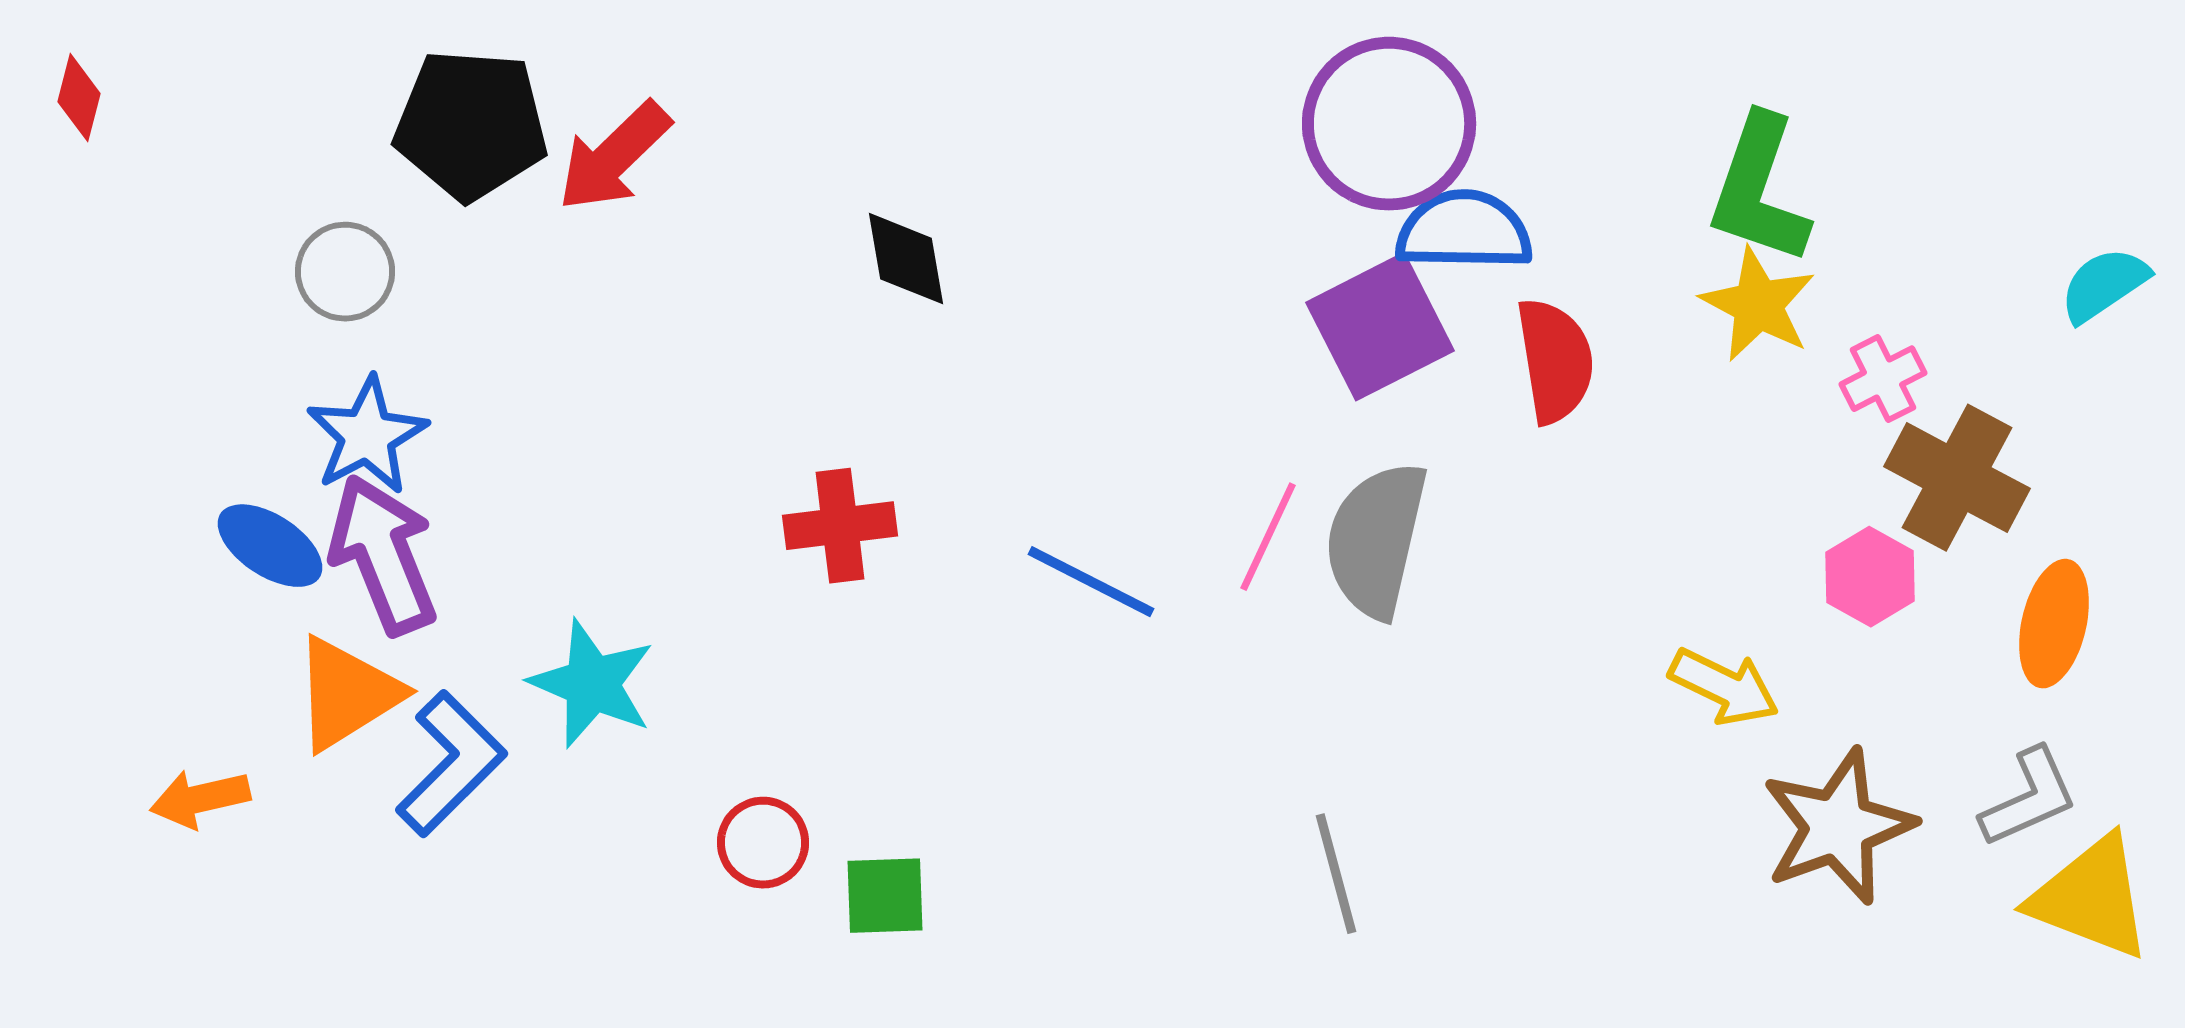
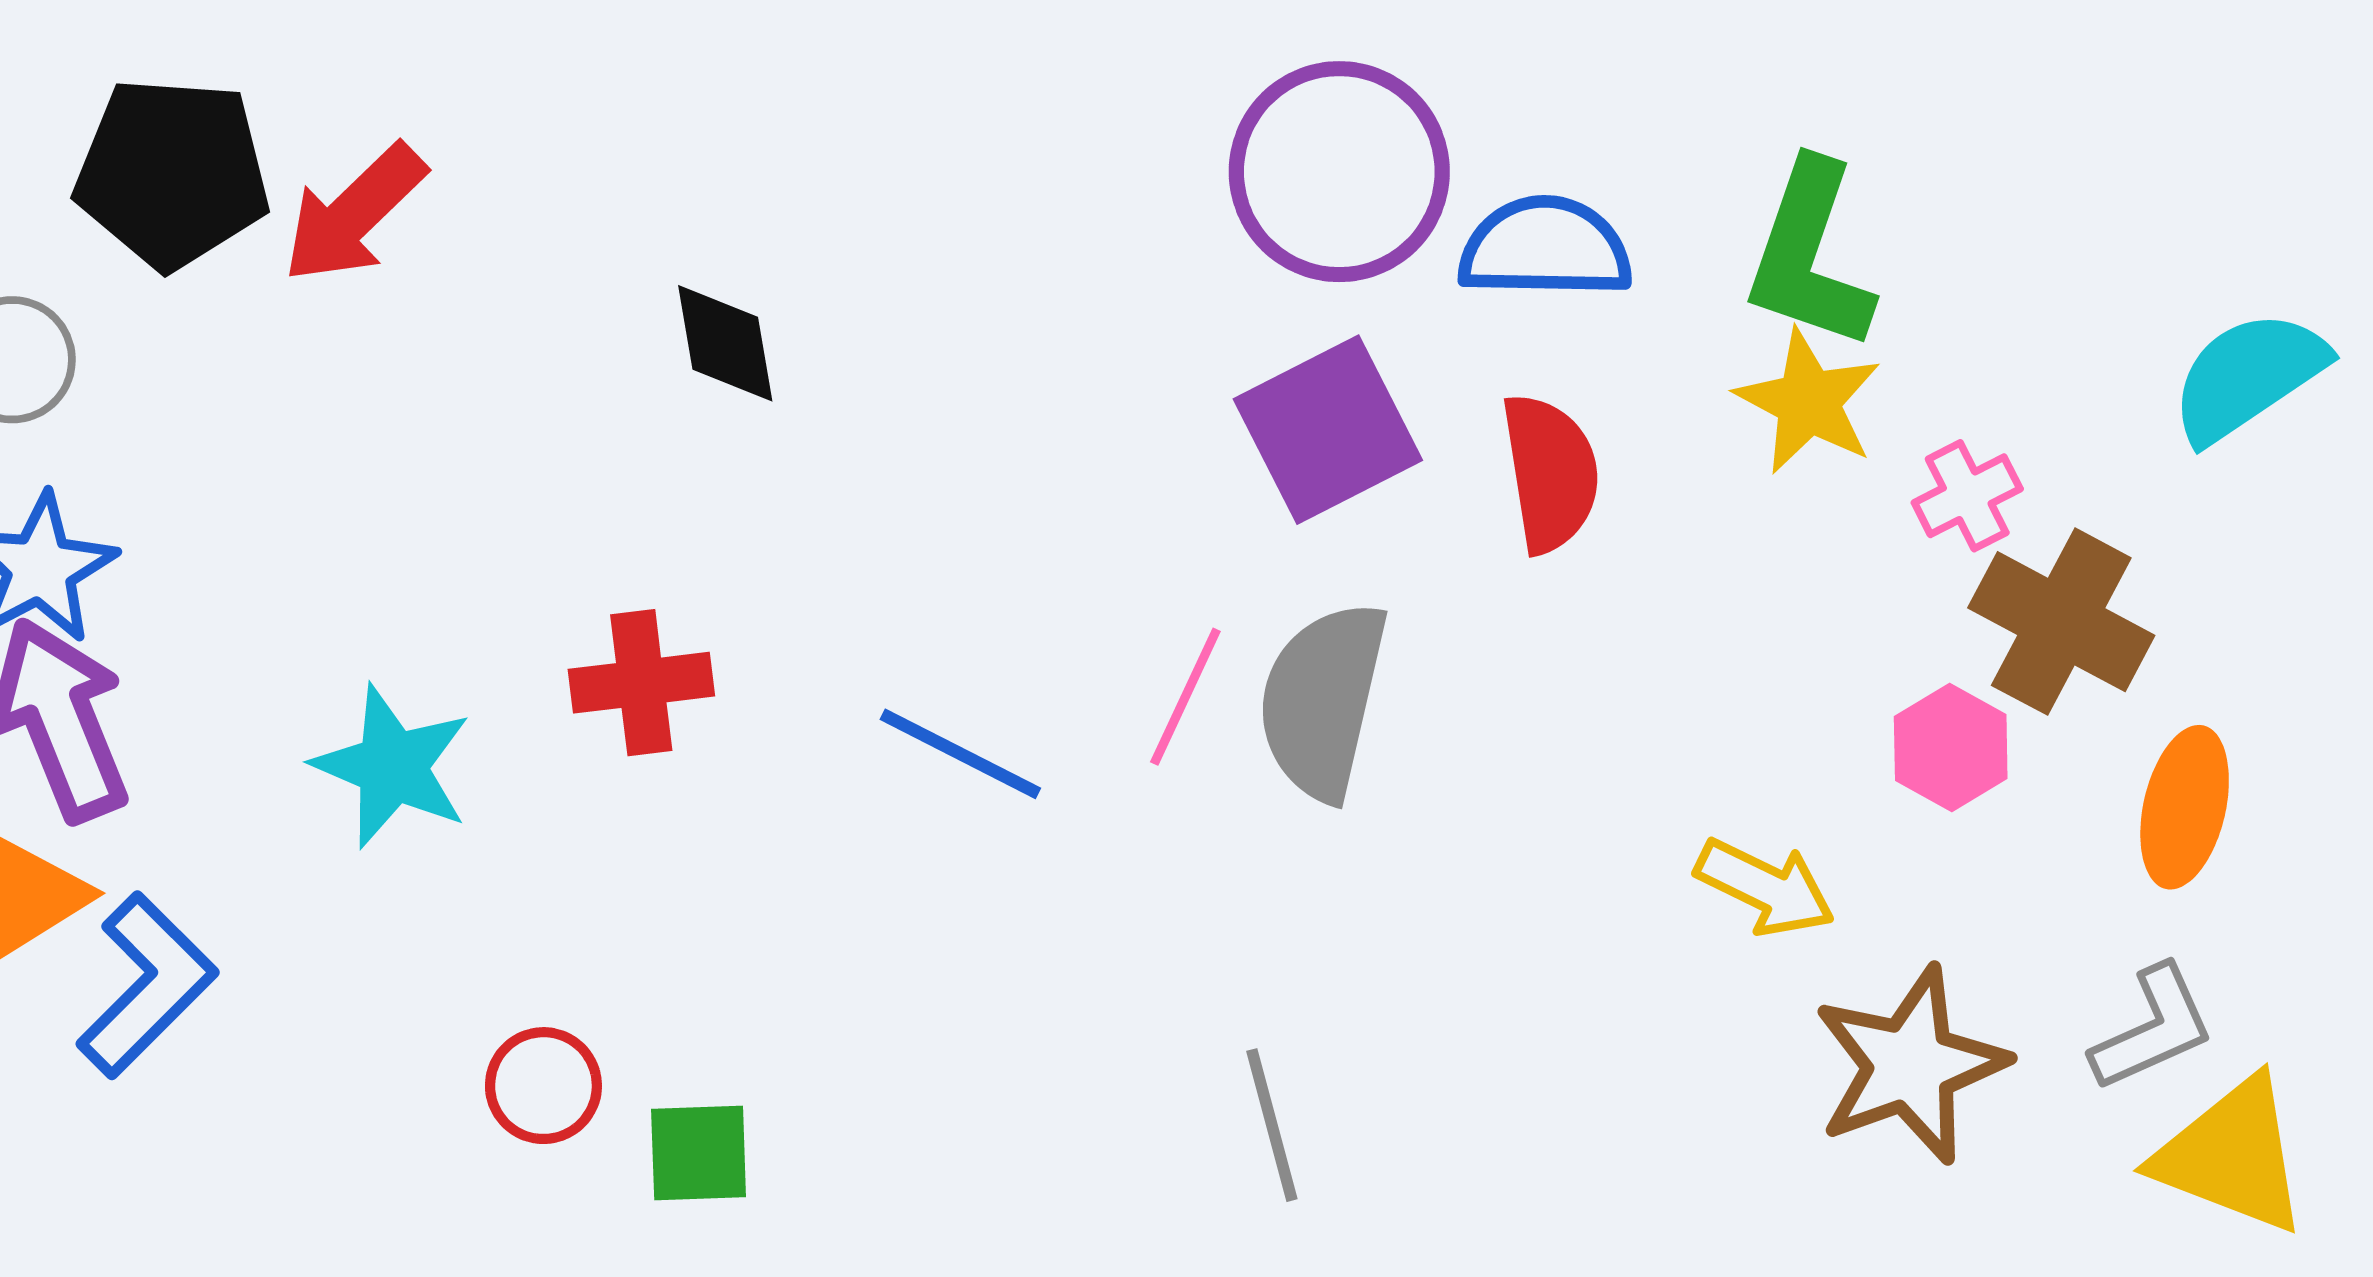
blue semicircle: (1464, 231) -> (1545, 248), moved
cyan semicircle: (2104, 285) -> (2248, 376), size x1.4
cyan star: (592, 684) -> (392, 767), moved

